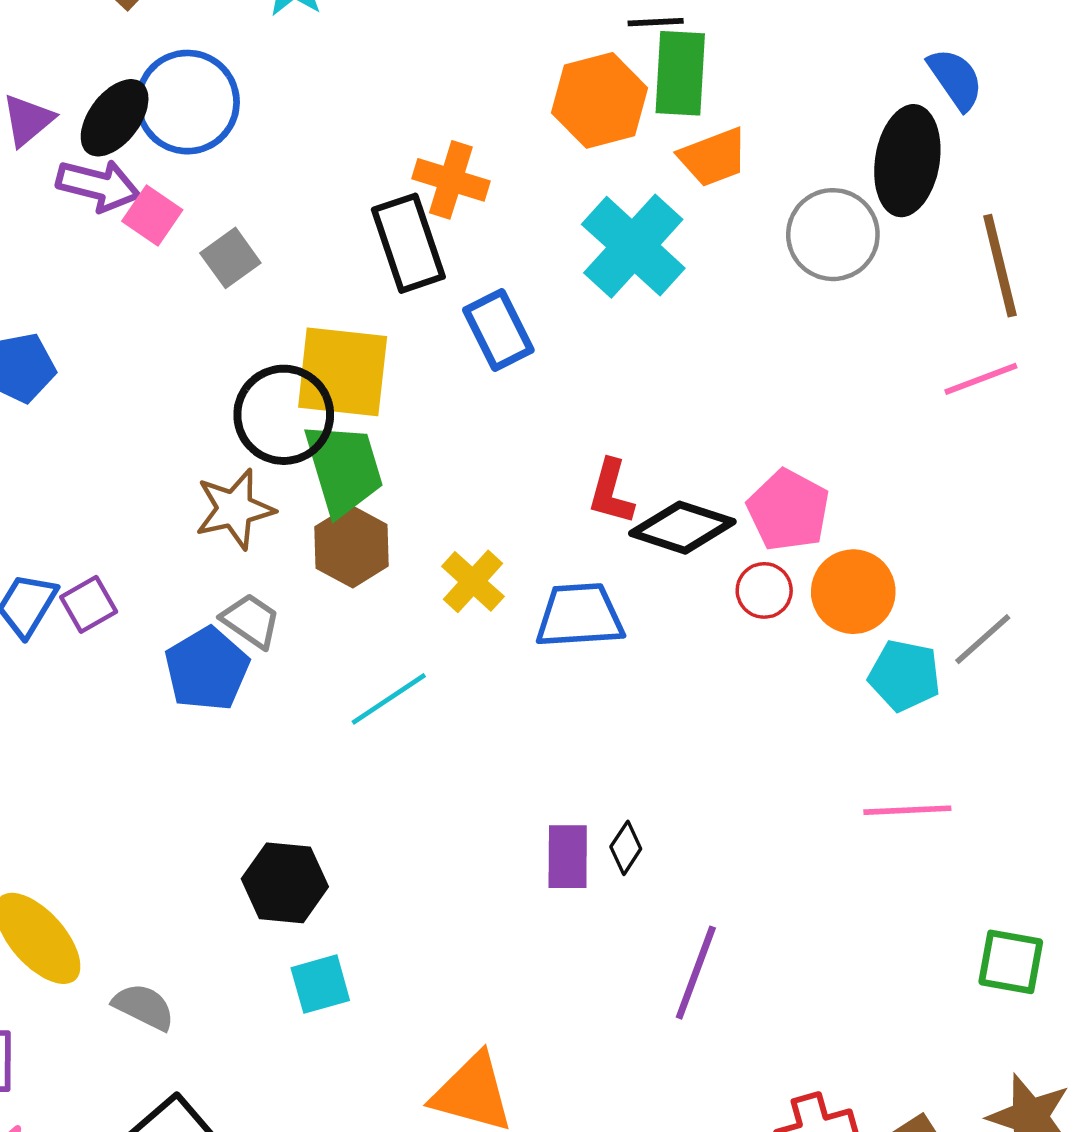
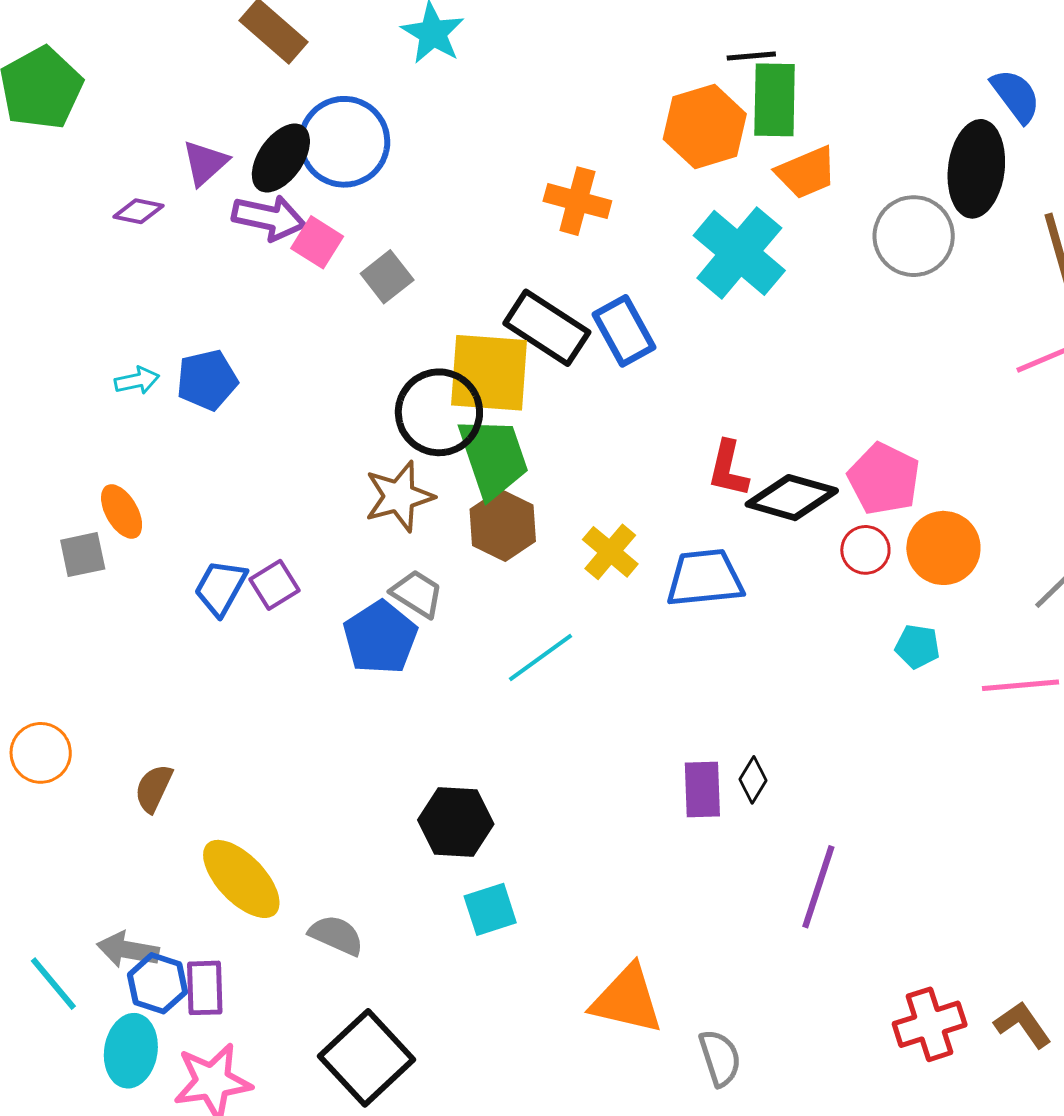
black rectangle: (408, 243) -> (547, 328), moved, turned -36
cyan pentagon: (905, 675) -> (917, 646), moved, size x0.7
pink line: (907, 810) -> (1021, 685), moved

